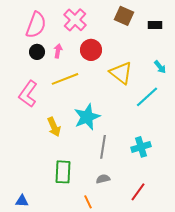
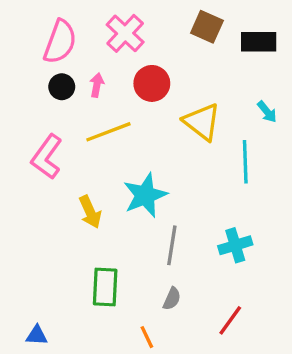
black rectangle: (155, 25) -> (259, 42), size x1.5
cyan line: (147, 97) -> (245, 162), turned -50
gray semicircle: (103, 179) -> (172, 299), turned 128

